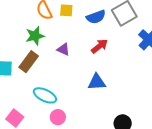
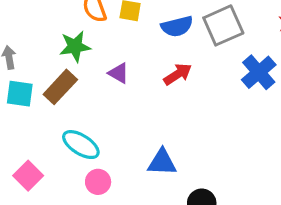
blue triangle: (97, 82) -> (162, 162), moved

